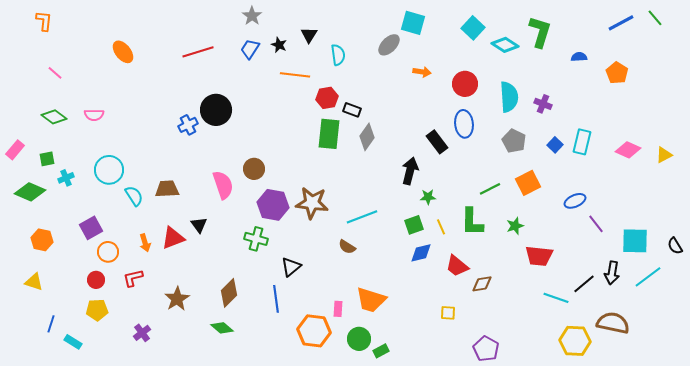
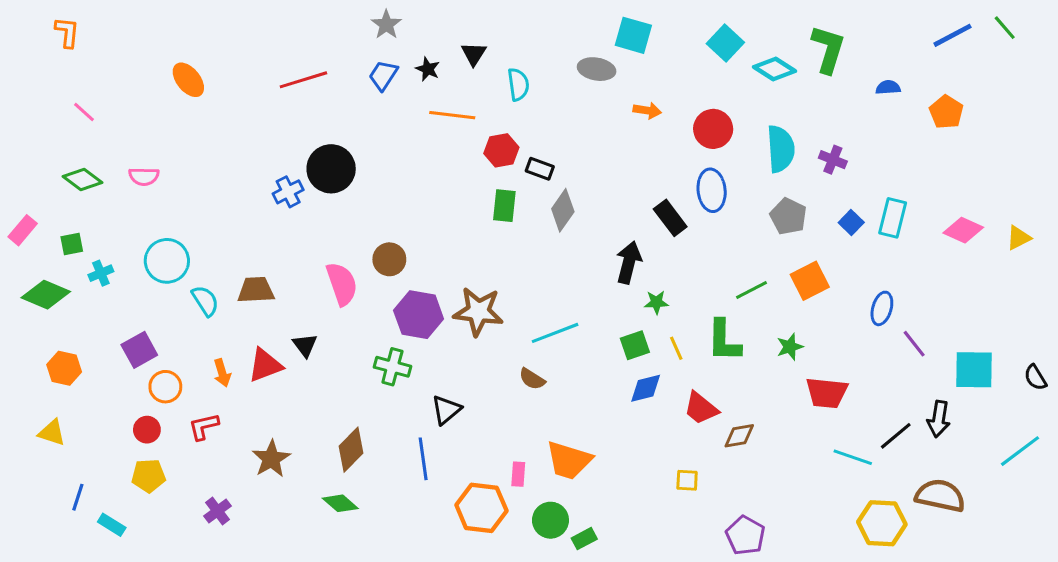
gray ellipse: (389, 45) -> (597, 69), turned 55
green rectangle: (329, 134) -> (504, 206), size x0.7
blue ellipse: (575, 201) -> (882, 308), turned -50
cyan line: (648, 277) -> (1020, 451), moved

